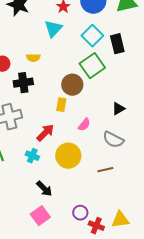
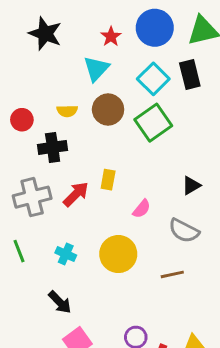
black rectangle: (117, 44) -> (190, 74), moved
brown circle: (72, 85) -> (108, 109), moved
red arrow: (45, 133) -> (76, 194), moved
black arrow: (44, 189) -> (60, 302), moved

